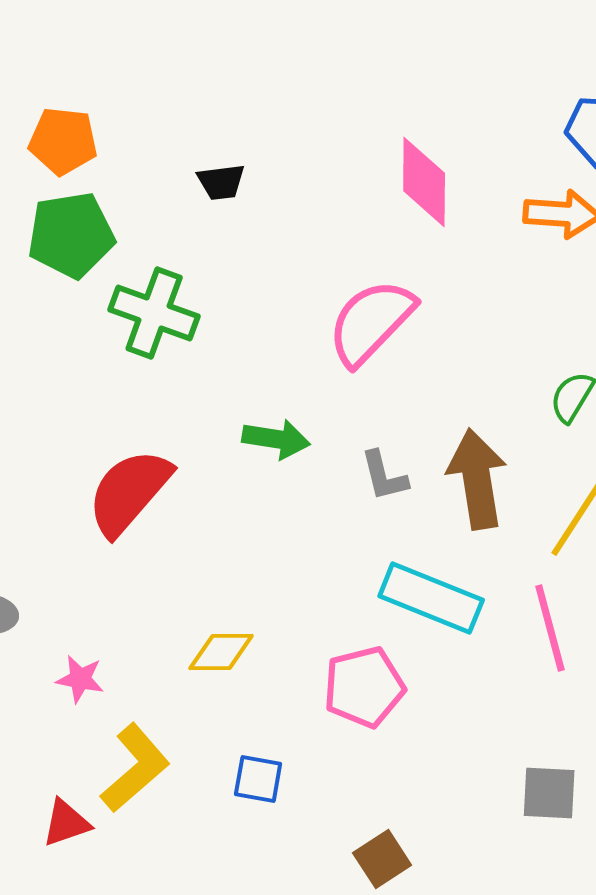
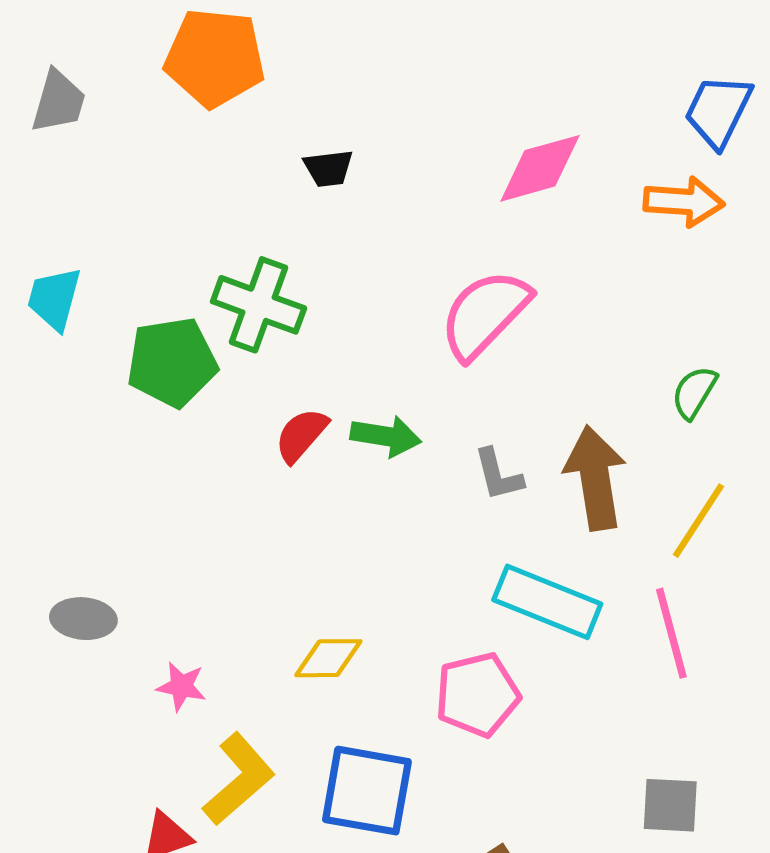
orange pentagon: (63, 141) -> (215, 58), moved, size x1.4
pink diamond: (424, 182) -> (540, 168), turned 74
green pentagon: (71, 235) -> (172, 362), moved
red semicircle: (129, 492) -> (301, 435), moved, size x0.6
blue square: (258, 779) -> (367, 791), size x1.8

